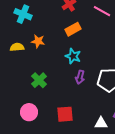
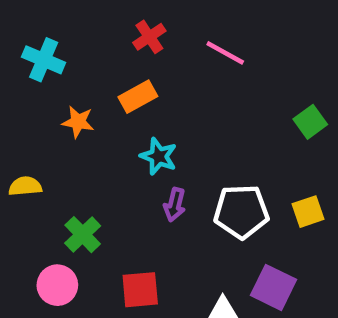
orange rectangle: (73, 29) -> (138, 97), moved
yellow semicircle: (17, 47) -> (25, 186), moved
green cross: (39, 80) -> (83, 235), moved

